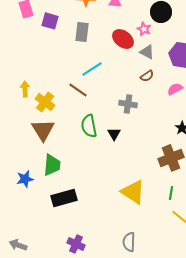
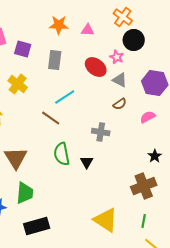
yellow cross: (45, 102) -> (18, 84), moved

